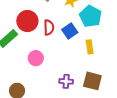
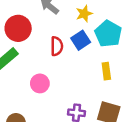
red circle: (27, 21) -> (18, 28), moved
blue square: (70, 31) -> (81, 40), moved

